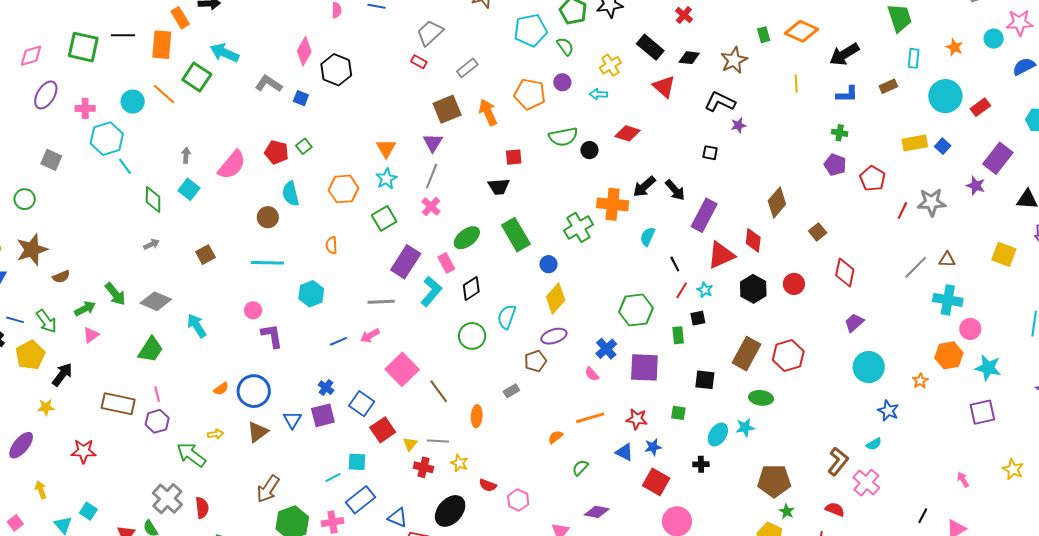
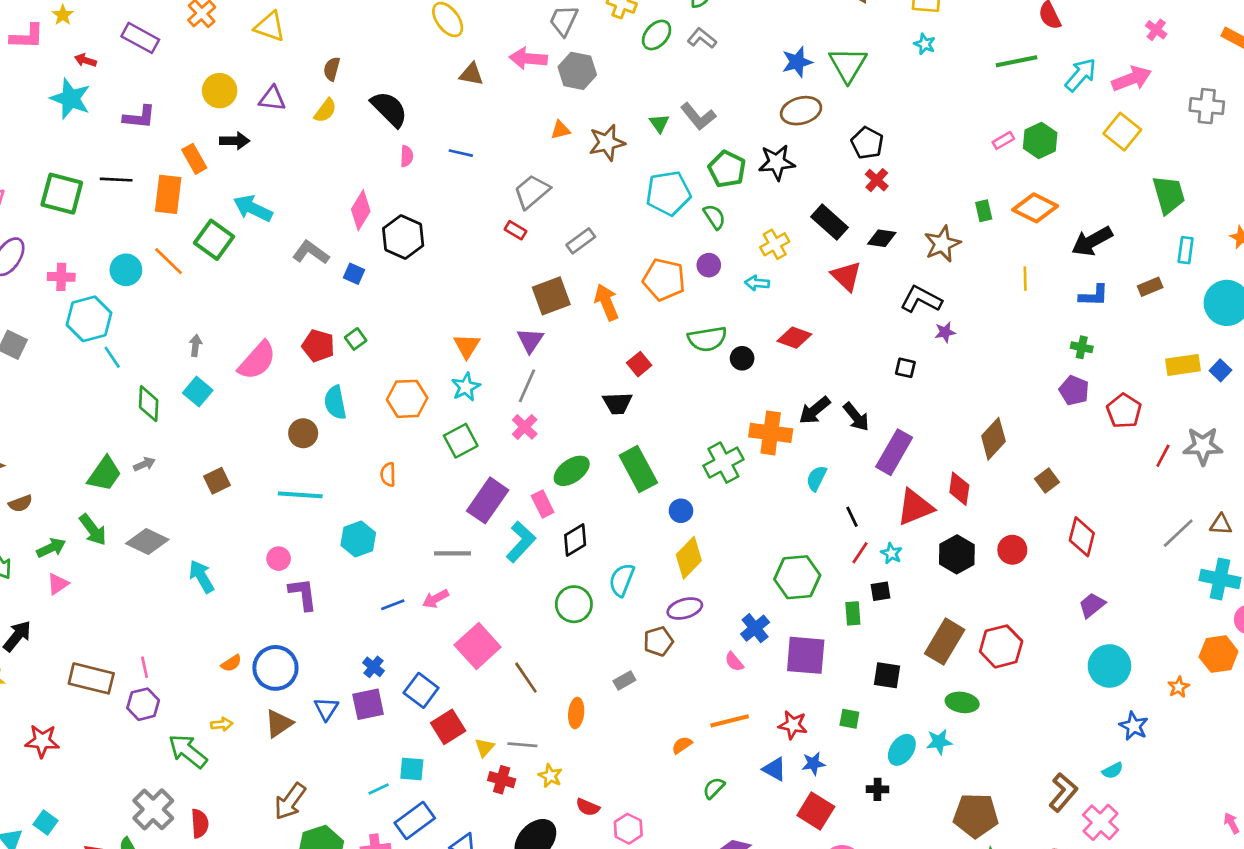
red square: (514, 157) -> (639, 364), turned -36
green trapezoid: (151, 349) -> (104, 474), moved

